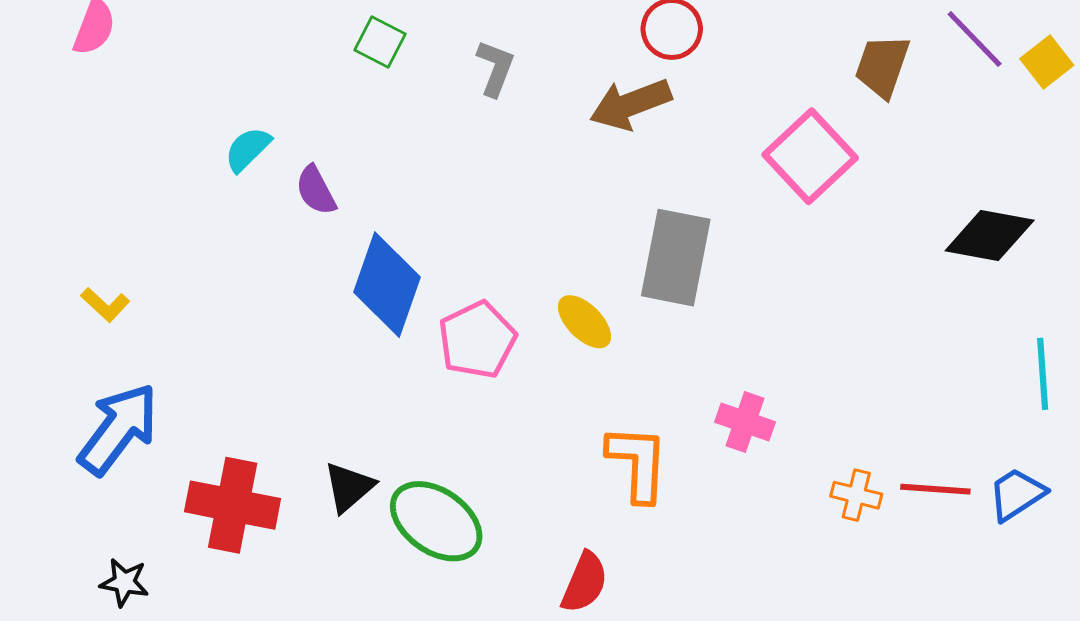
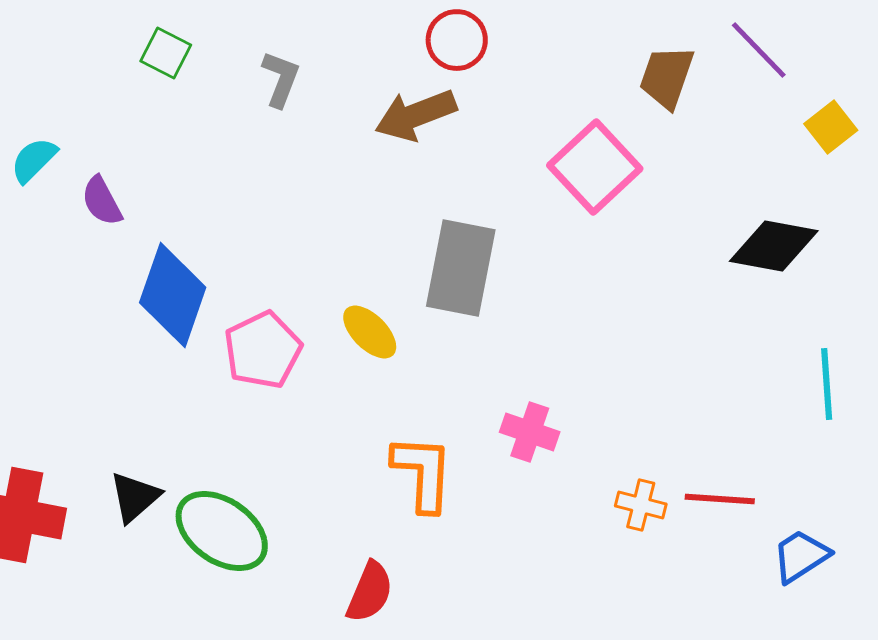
yellow square: (1047, 62) -> (831, 127), moved
blue trapezoid: (1017, 494) -> (801, 556), moved

